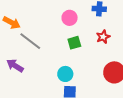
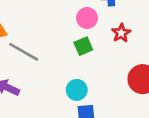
pink circle: (70, 18) -> (87, 18), moved

